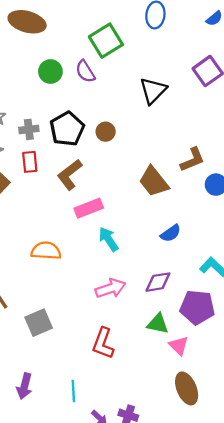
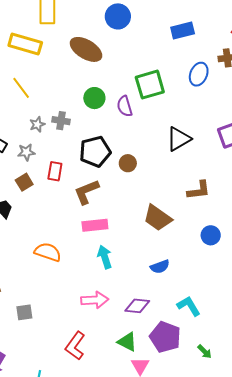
gray cross: (29, 129) -> (61, 121), moved
brown L-shape: (192, 160) -> (199, 190), moved
brown trapezoid: (154, 182) -> (158, 218), turned -32
gray square: (39, 323) -> (24, 312), size x0.7

